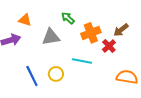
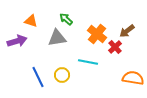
green arrow: (68, 18) -> (66, 19), moved
orange cross: (91, 33) -> (97, 34), turned -30

